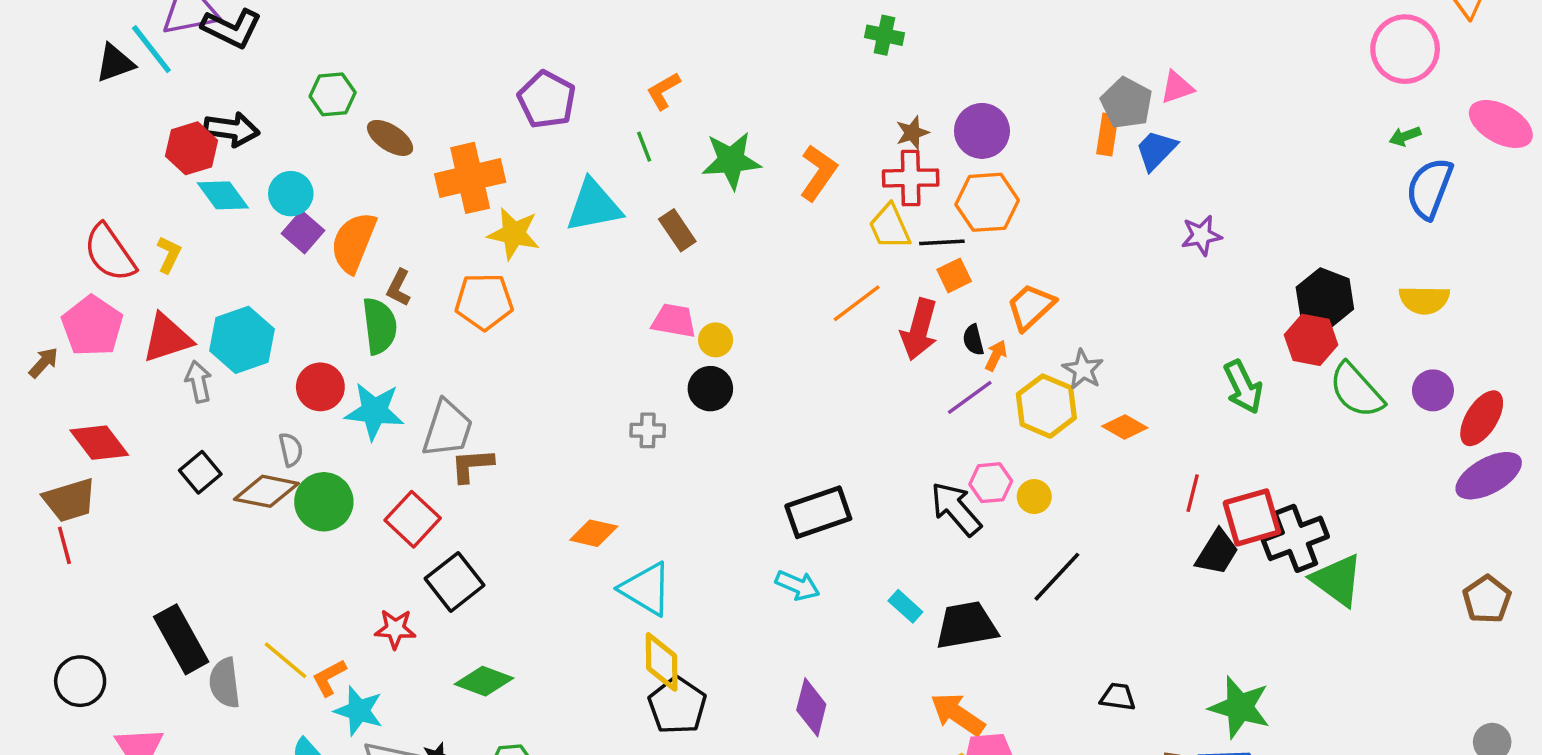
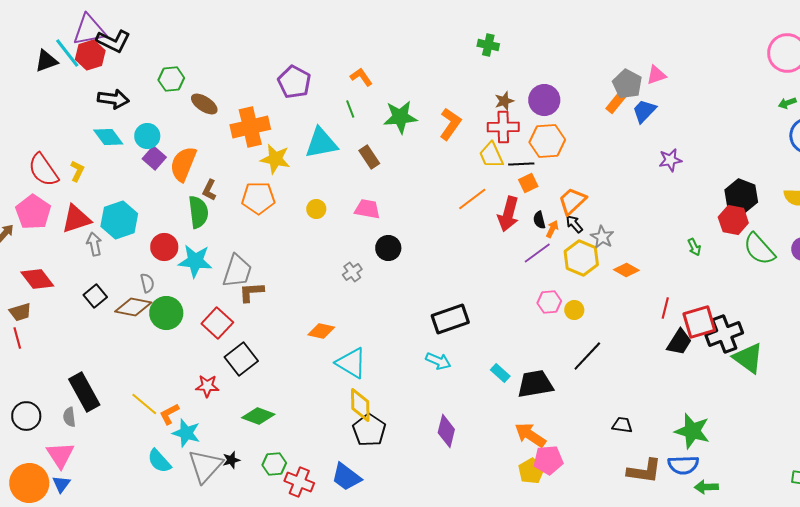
orange L-shape: (663, 91) -> (361, 77), turned 85
orange rectangle: (1107, 134) -> (616, 102), turned 30
red hexagon: (192, 148) -> (90, 55), moved
yellow circle: (716, 340) -> (316, 209), moved
green arrow: (1243, 387) -> (694, 247), size x0.6
gray cross: (648, 430) -> (352, 272), turned -36
brown trapezoid: (70, 500) -> (20, 312), size x0.7
black arrow: (956, 509) -> (574, 224), moved, size x0.6
gray semicircle: (225, 683) -> (69, 417), moved, size x0.7

